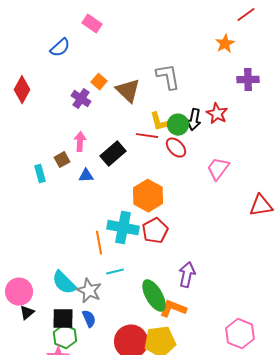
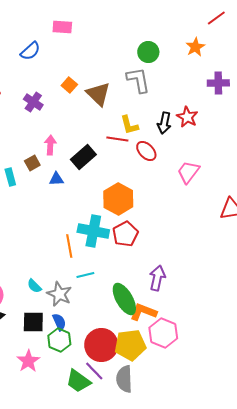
pink rectangle: (92, 24) -> (62, 27), turned -30
purple cross: (81, 99) -> (33, 102), moved
green circle: (178, 125) -> (148, 52), moved
cyan semicircle: (64, 283) -> (34, 286), size x0.6
pink hexagon: (240, 334) -> (163, 333), moved
green hexagon: (65, 337) -> (59, 340), moved

